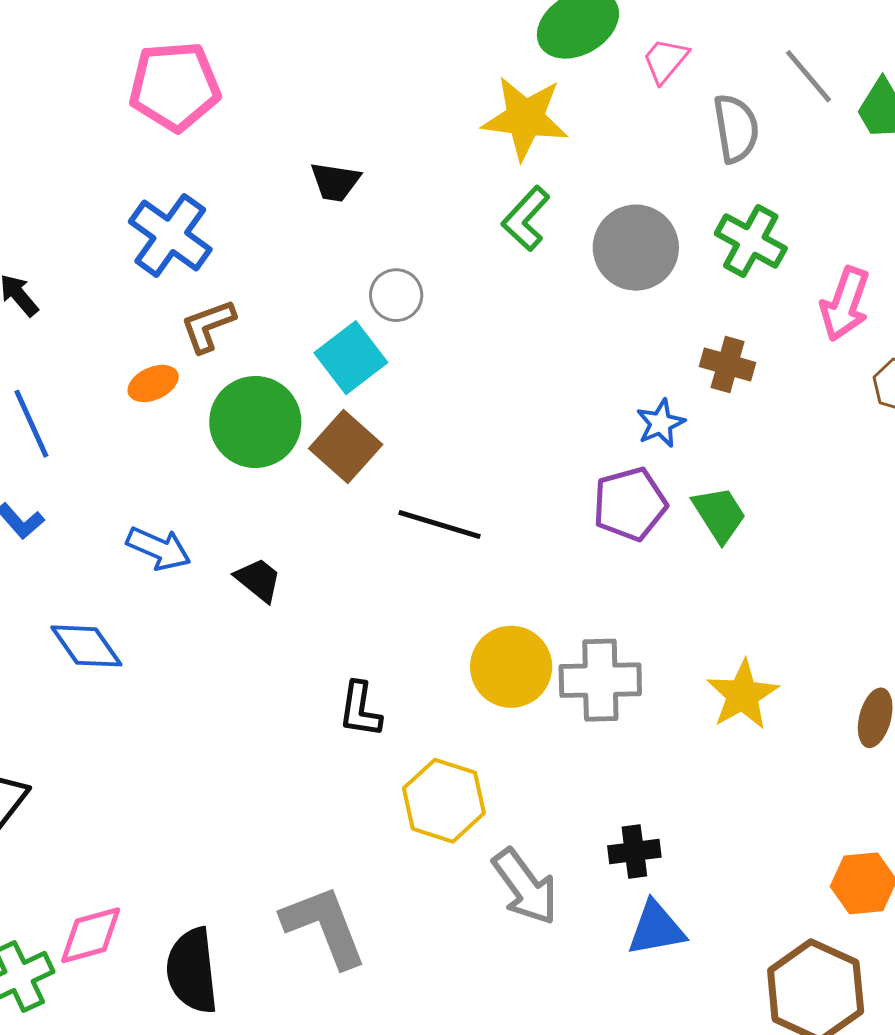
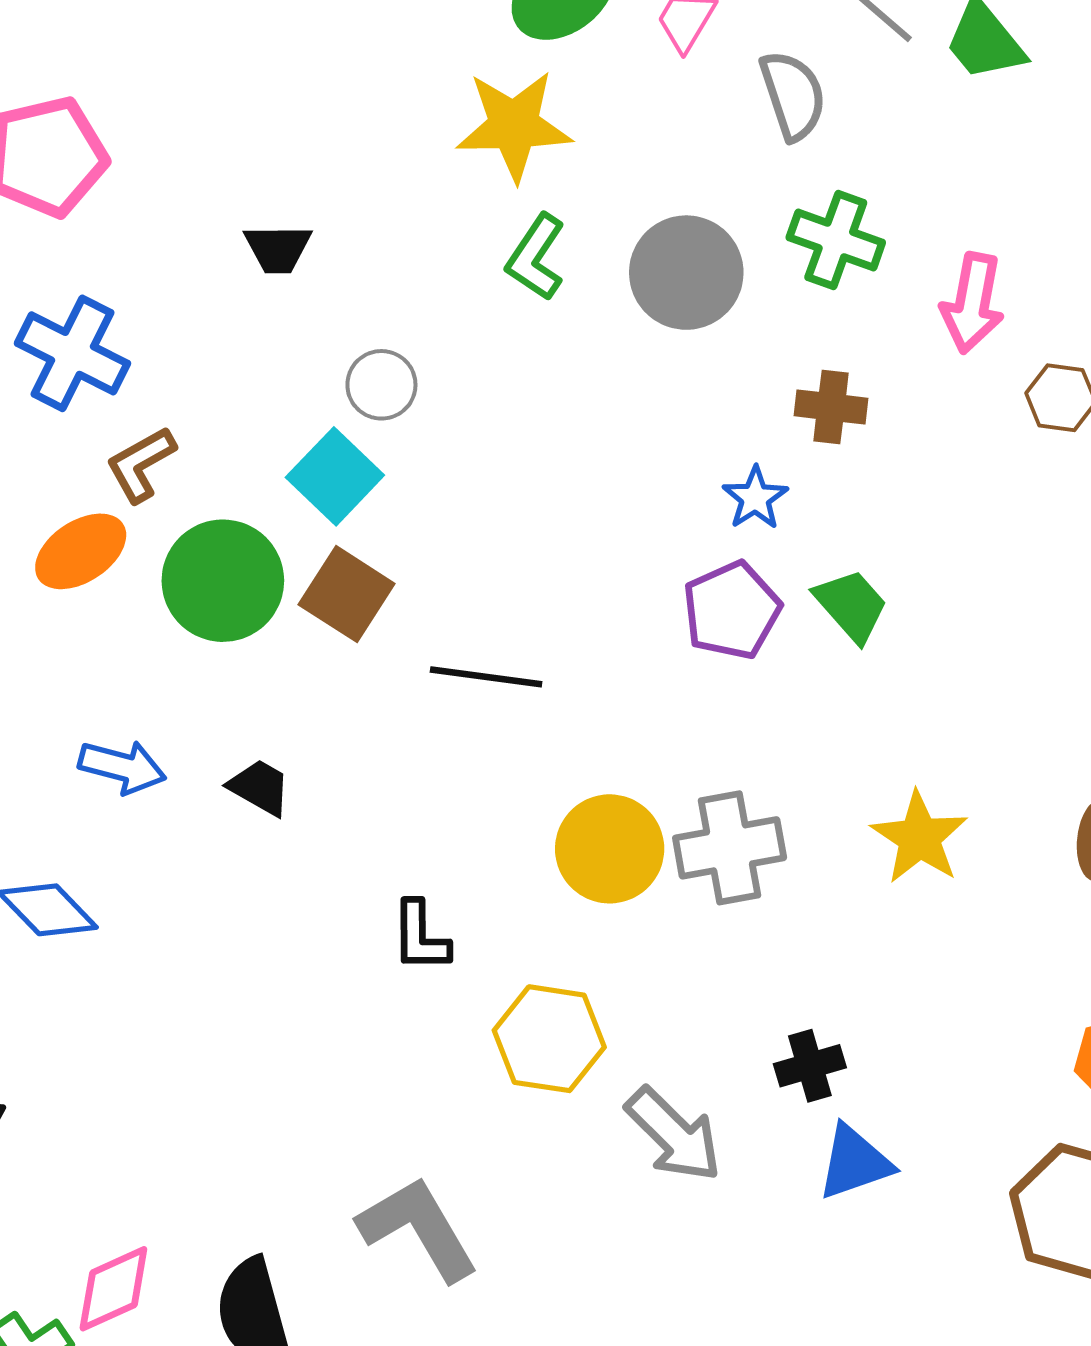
orange ellipse: (153, 383) -> (81, 551), size x1.4

